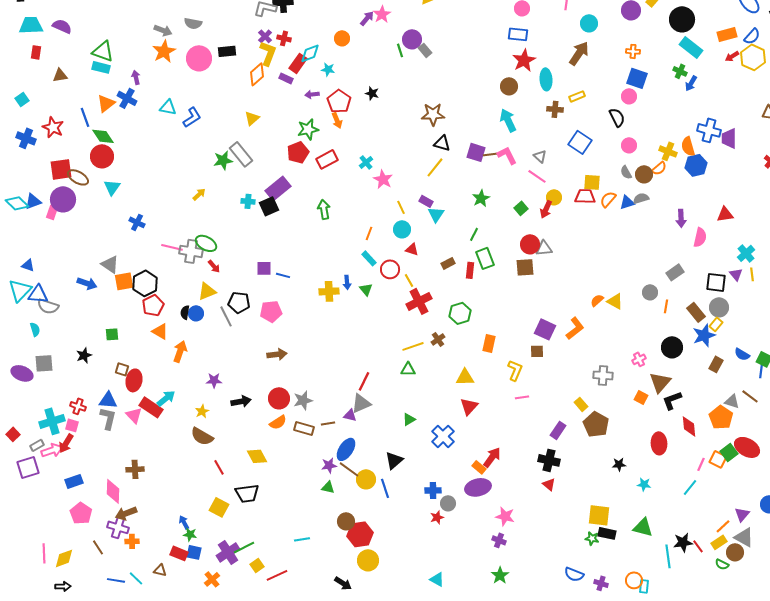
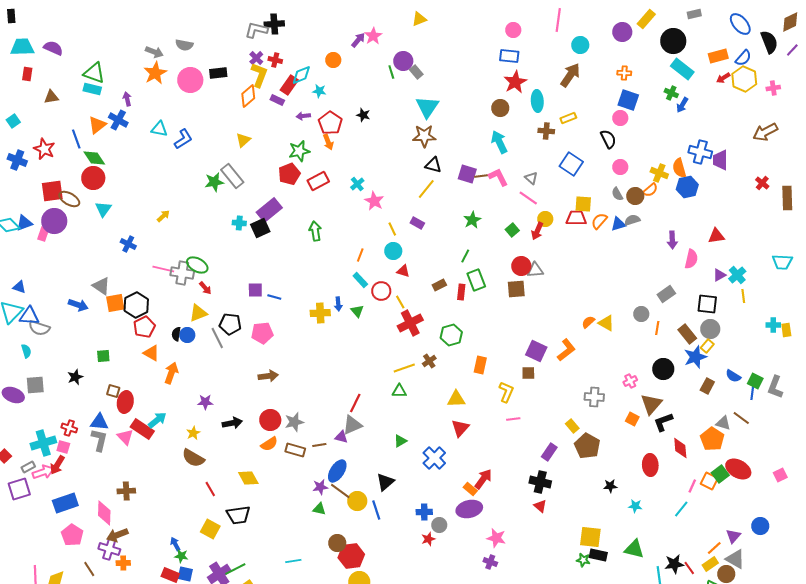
yellow arrow: (199, 194) -> (163, 216), moved
cyan triangle: (436, 214) -> (427, 107), moved, size x1.4
purple triangle: (736, 274) -> (719, 275), moved, turned 40
blue rectangle: (74, 481) -> (65, 503), size x1.4

